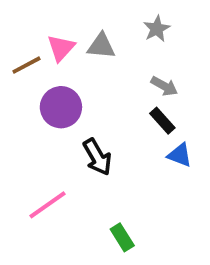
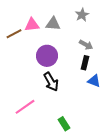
pink triangle: (61, 48) -> (32, 25), turned 42
purple circle: (61, 107) -> (47, 56), moved
black rectangle: (162, 121) -> (85, 63), turned 56

